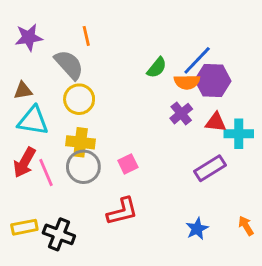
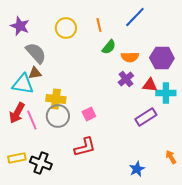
orange line: (86, 36) -> (99, 25), moved
purple star: (29, 37) -> (20, 26), turned 30
blue line: (197, 60) -> (135, 17), moved
gray semicircle: (69, 65) -> (36, 53), moved
purple hexagon: (213, 81) -> (162, 58), moved
brown triangle: (23, 91) -> (35, 73), moved
yellow circle: (79, 99) -> (66, 28), moved
blue star: (197, 229) -> (137, 169), moved

